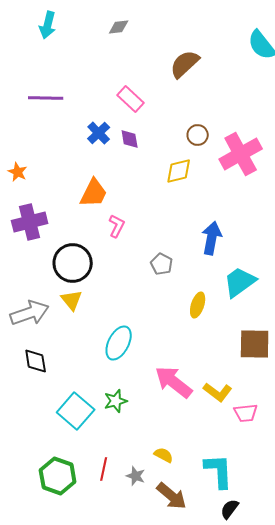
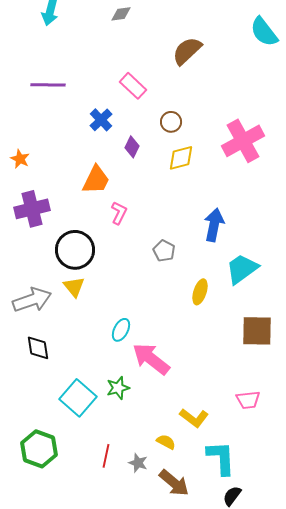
brown circle: (198, 135) -> (171, 122), moved
purple diamond: (130, 139) -> (132, 147), moved, turned 35
cyan ellipse: (119, 343) -> (121, 330), size x0.7
pink arrow: (174, 382) -> (151, 359), moved
yellow L-shape: (218, 392) -> (194, 418), moved
green hexagon: (58, 476) -> (39, 449), moved

